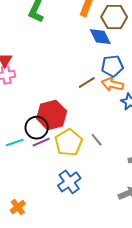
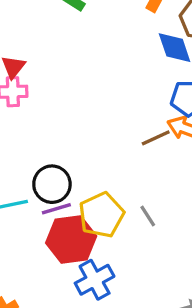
brown line: (87, 83) -> (156, 138), moved
red hexagon: (52, 115) -> (71, 240), moved

